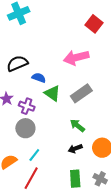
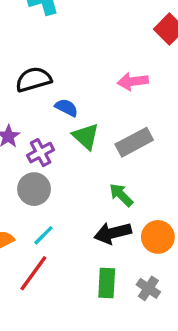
pink arrow: (76, 58) -> (133, 81), size x0.7
purple cross: (27, 106) -> (41, 153), turned 35
black arrow: (75, 149) -> (113, 233), size x1.5

